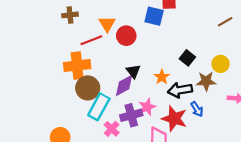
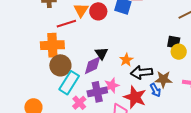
red circle: (126, 36) -> (98, 11), moved
black square: (187, 58) -> (174, 42), moved, turned -32
brown star: (206, 81) -> (163, 79), moved

